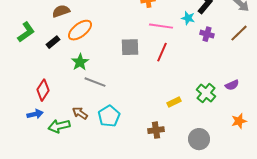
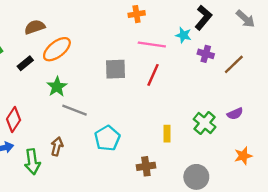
brown line: (239, 33) -> (234, 64), moved
yellow rectangle: (174, 102) -> (167, 134), turned -64
brown arrow: (80, 113) -> (57, 146), turned 70
cyan pentagon: (109, 116) -> (107, 138), moved
green arrow: (59, 126) -> (32, 162), turned -85

